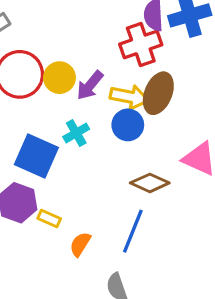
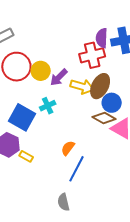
blue circle: (128, 125) -> (112, 103), moved
brown diamond: (150, 183) -> (104, 118), moved
orange semicircle: (80, 244) -> (68, 148), moved

